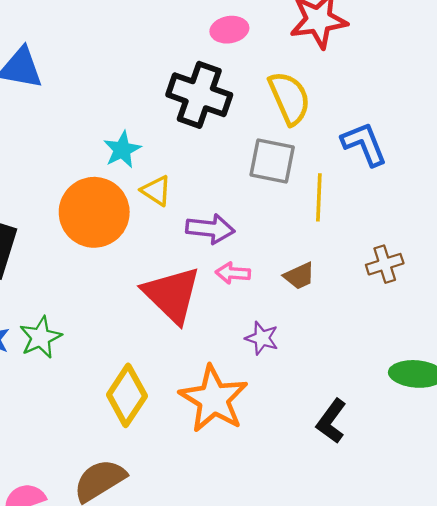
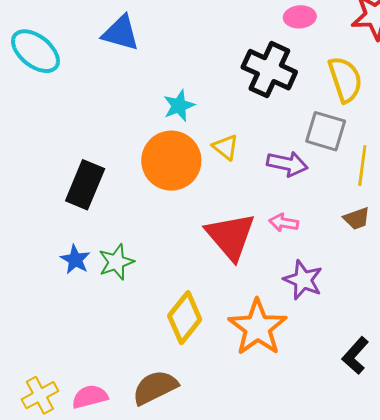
cyan star: (122, 150) -> (179, 106), moved
purple arrow: (210, 229) -> (287, 164), moved
brown trapezoid: (299, 276) -> (357, 219), moved
purple star: (262, 338) -> (303, 280), size x1.4

